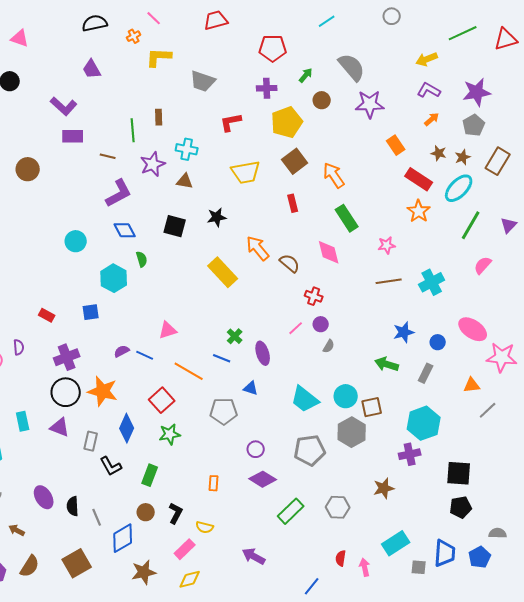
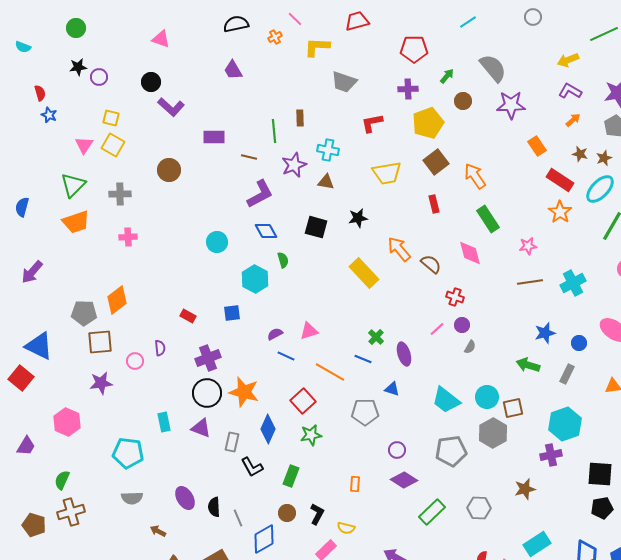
yellow L-shape: (159, 57) -> (317, 47), moved
purple L-shape: (64, 106) -> (171, 107), moved
purple semicircle: (122, 351) -> (275, 334), moved

